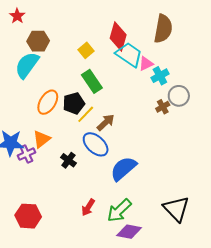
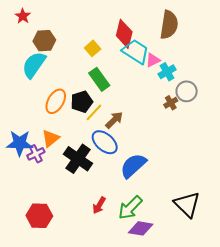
black cross: (68, 160) -> (78, 159), size x1.8

